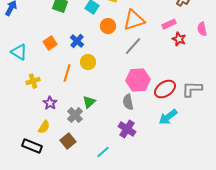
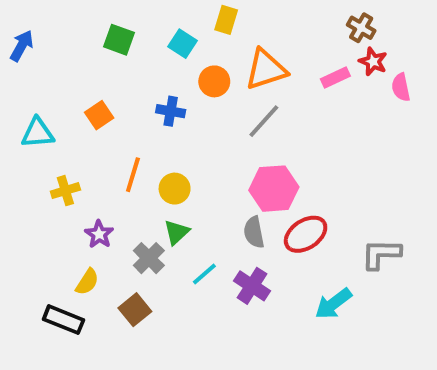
red star: (179, 39) -> (373, 62), moved
blue cross: (77, 41) -> (171, 111), moved, turned -32
cyan triangle: (19, 52) -> (38, 133), turned -36
yellow circle: (88, 62) -> (175, 189), moved
red ellipse: (165, 89) -> (306, 234), moved
gray L-shape: (192, 89) -> (381, 254), moved
cyan arrow: (168, 117) -> (333, 304), moved
cyan line: (103, 152) -> (204, 274), moved

